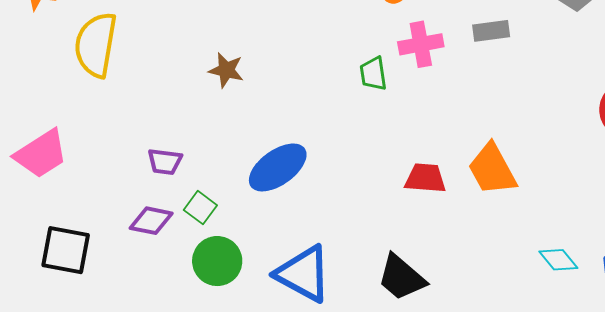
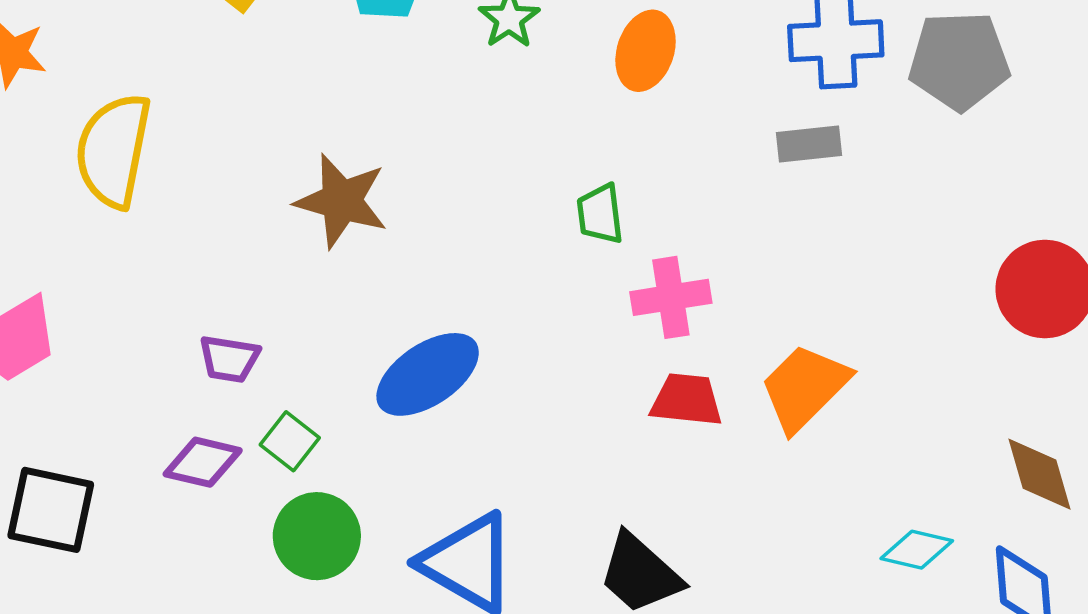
pink cross: (421, 44) -> (671, 297), moved
brown star: (226, 70) -> (341, 201), size x1.5
orange trapezoid: (492, 169) -> (805, 388), turned 72
cyan diamond: (558, 260) -> (917, 550), turned -39

